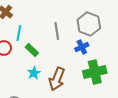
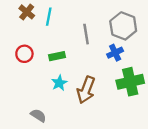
cyan line: (19, 33) -> (49, 17), moved
green rectangle: (32, 50) -> (57, 56), turned -56

